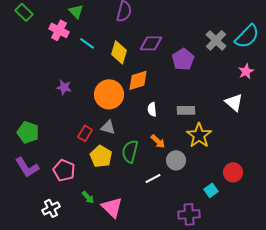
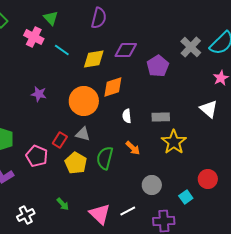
yellow diamond: (119, 52) -> (94, 59), turned 65
gray circle: (176, 160) -> (152, 185), moved
pink pentagon: (64, 170) -> (37, 156), moved
white line: (153, 178) -> (128, 211), moved
pink triangle: (112, 207) -> (100, 214), moved

